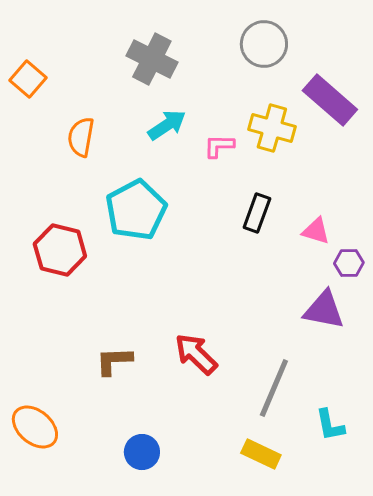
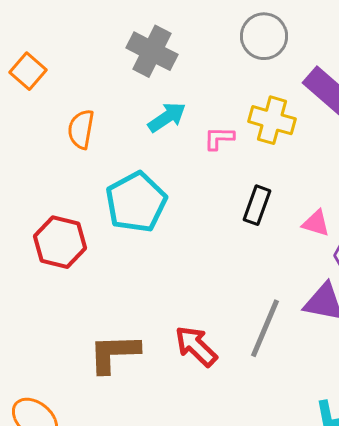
brown L-shape: (114, 361) -> (114, 353), size x1.4
gray line: (274, 388) -> (265, 328), moved

